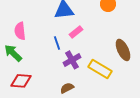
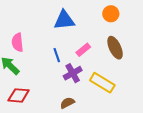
pink rectangle: (76, 32) -> (83, 50), moved
brown ellipse: (123, 50) -> (115, 48), moved

